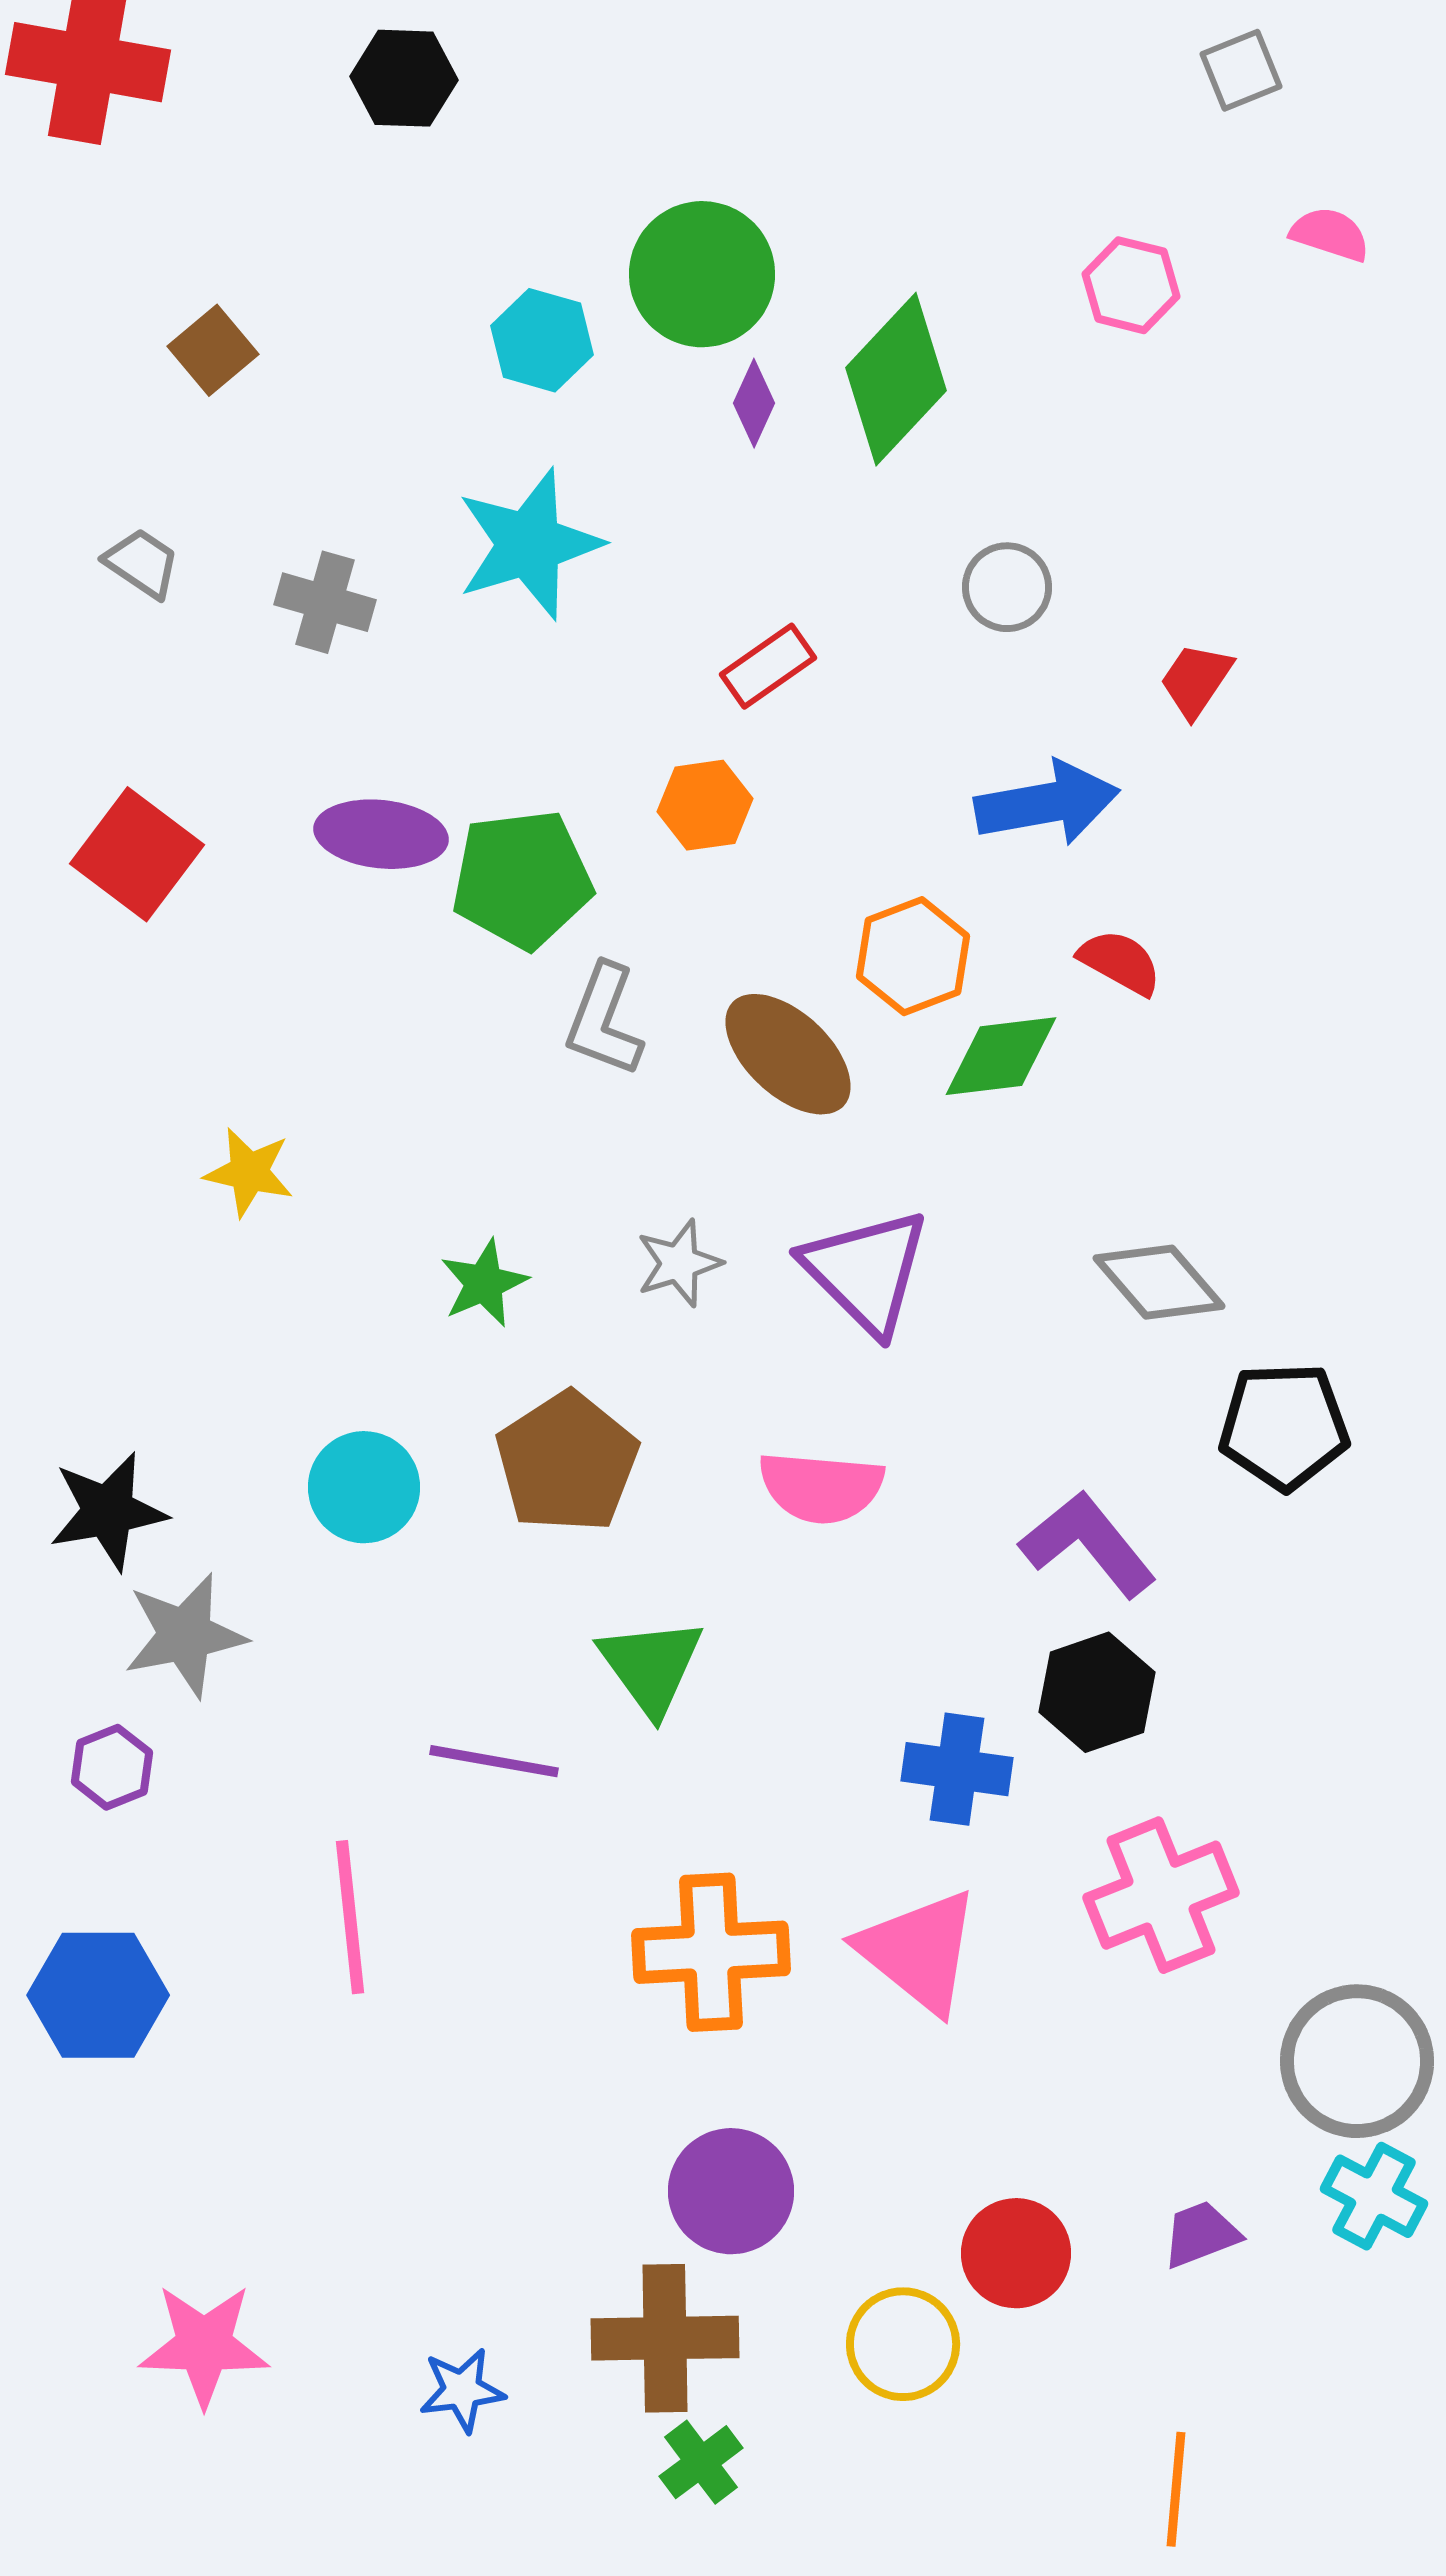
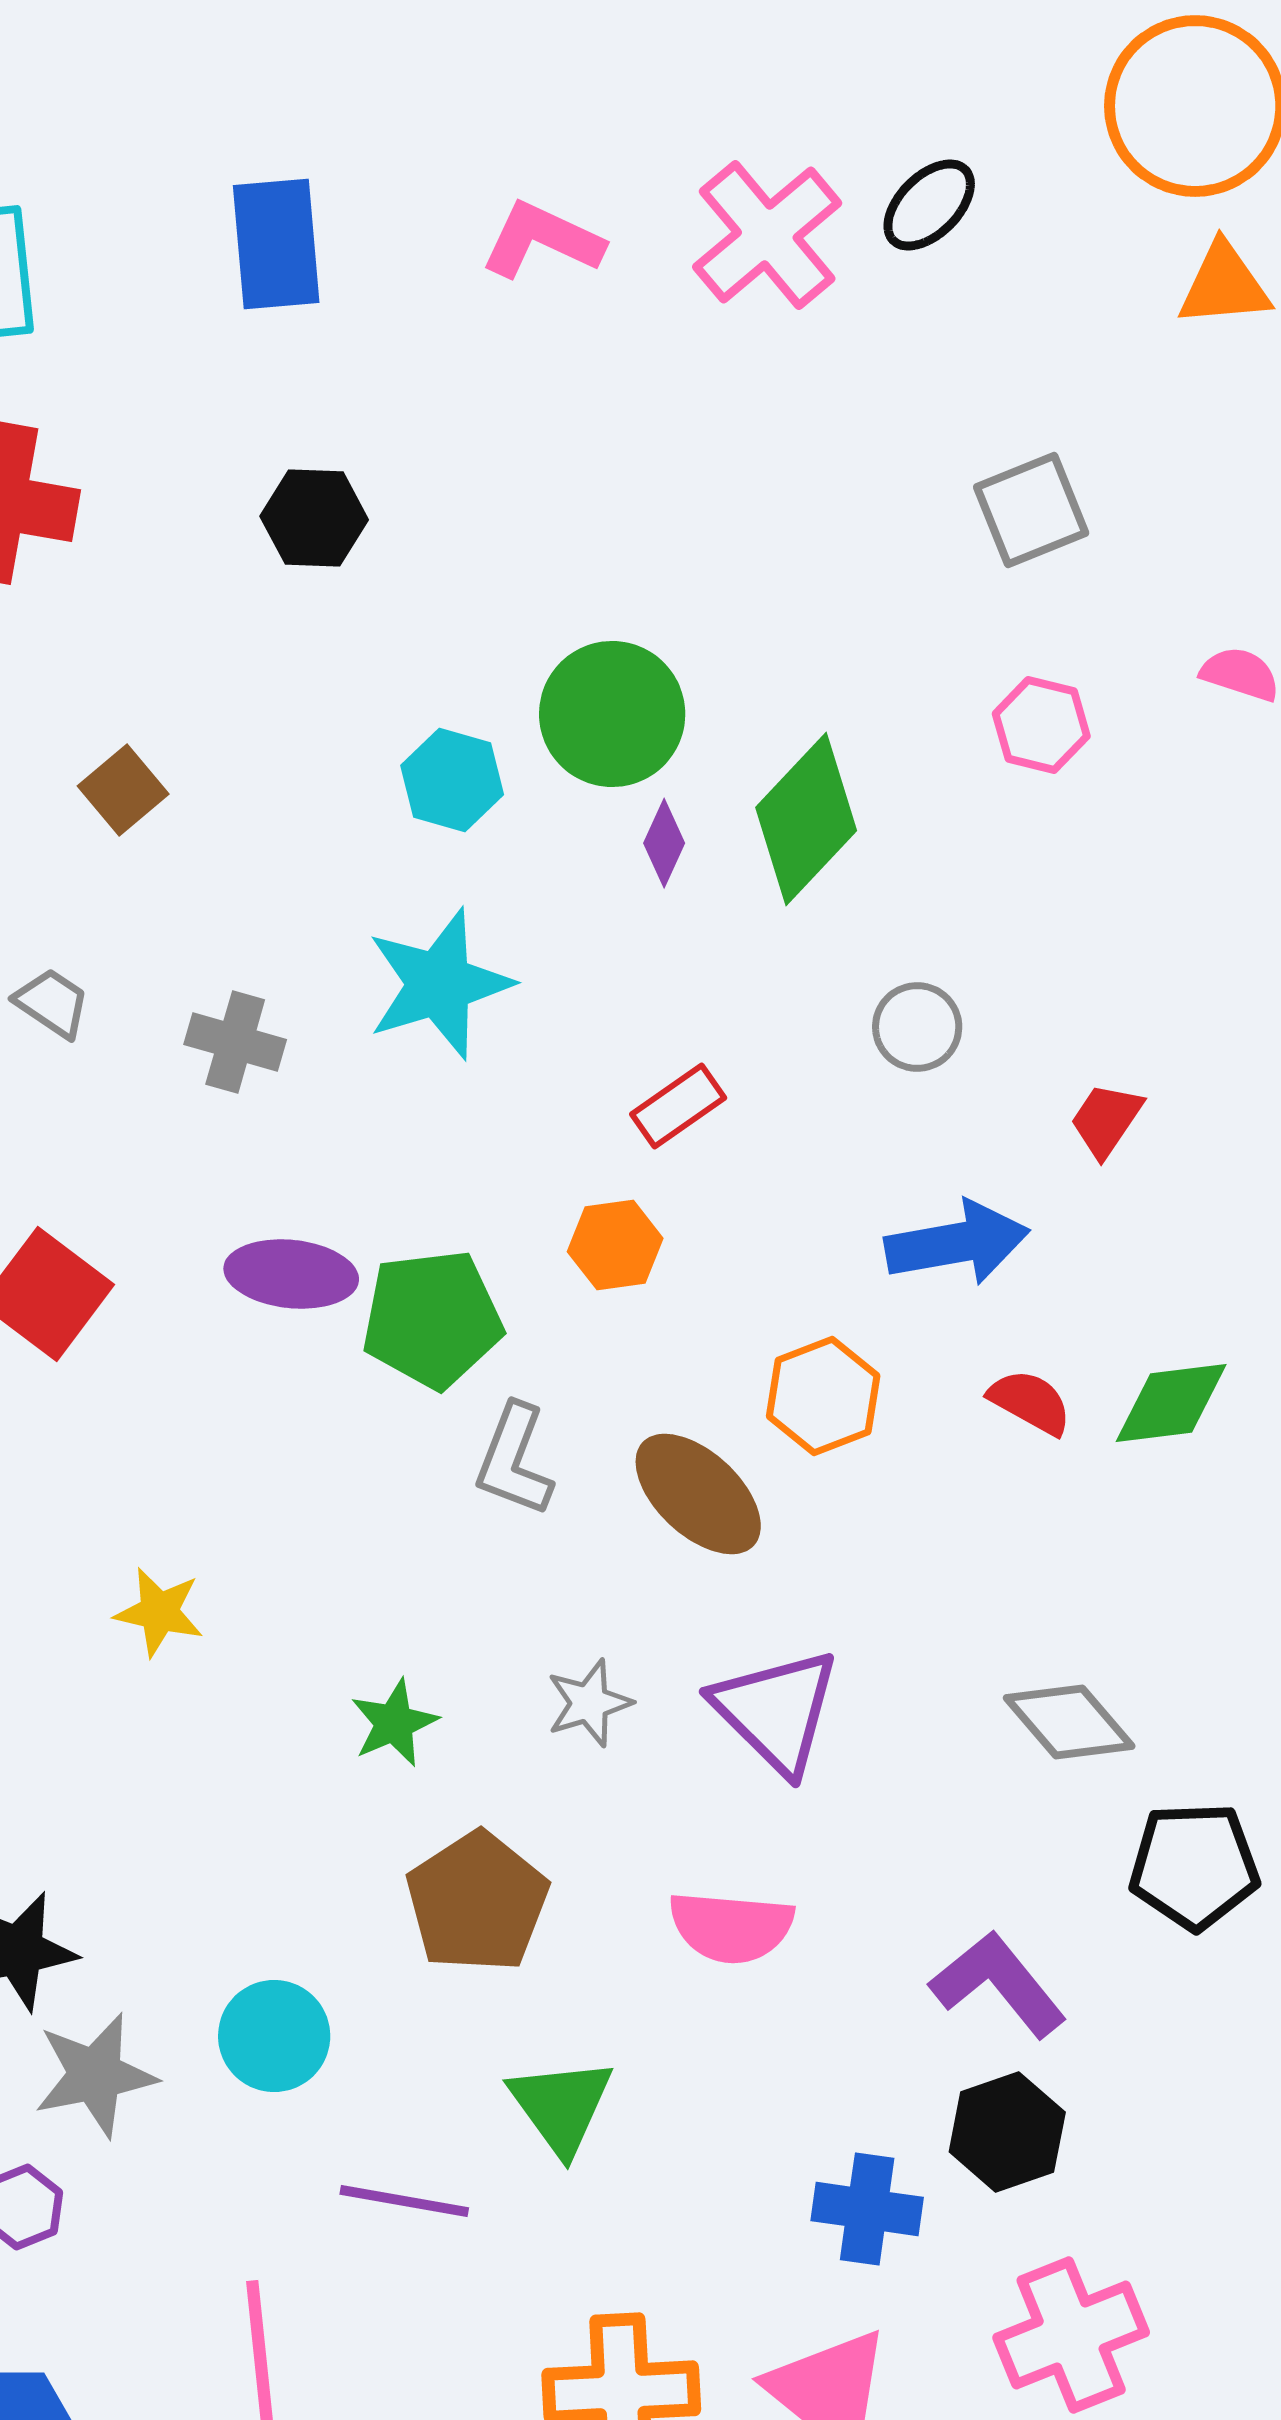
gray square: (1241, 70) -> (1031, 510), moved, size x1.4
green diamond: (1001, 1056) -> (1171, 1403), moved
cyan circle: (364, 1487) -> (274, 2036), moved

